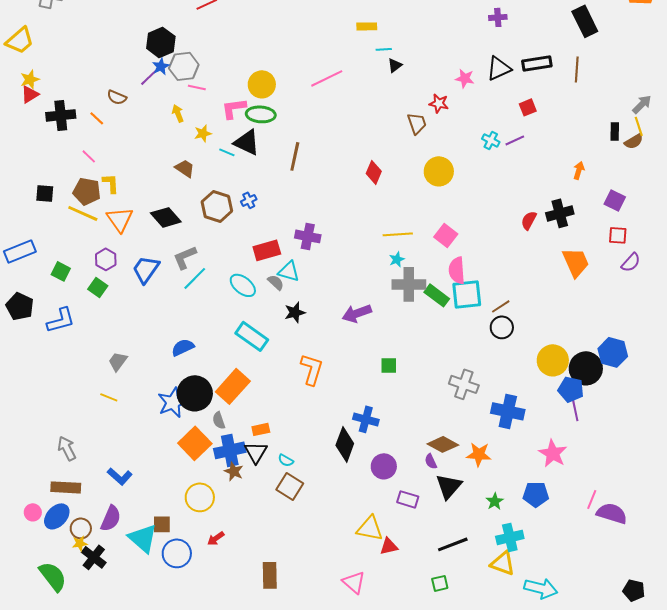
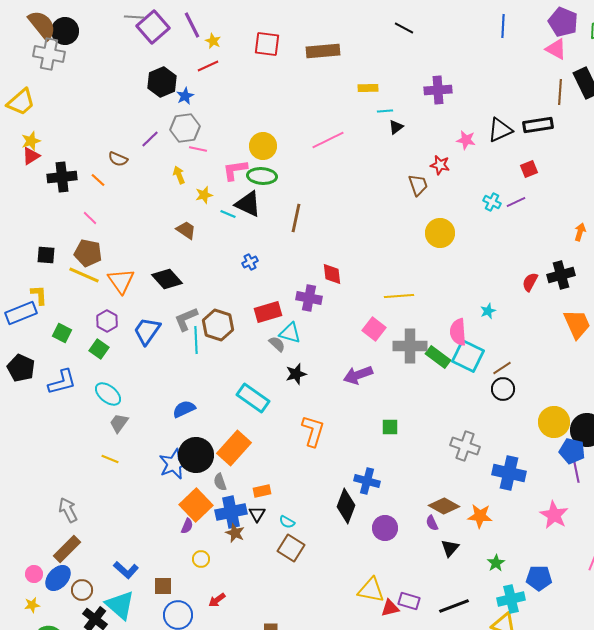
purple cross: (498, 17) -> (438, 90), moved, size x1.5
black hexagon: (161, 42) -> (162, 82), moved
blue star: (161, 66) -> (185, 96), moved
brown line: (577, 69) -> (560, 92), moved
red diamond: (374, 172) -> (332, 274), moved, turned -30
yellow L-shape: (111, 183) -> (39, 295), moved
brown hexagon: (217, 206) -> (218, 325), moved
pink square: (446, 235) -> (374, 329), moved
cyan star: (397, 259) -> (488, 311), moved
cyan line: (195, 278) -> (196, 340), turned -48
cyan ellipse: (243, 285) -> (108, 394), moved
cyan square: (467, 294) -> (468, 356), turned 32
black triangle: (256, 452) -> (257, 514), size x0.7
blue L-shape: (120, 476) -> (126, 570), moved
black triangle: (449, 486) -> (450, 548), size x0.7
brown rectangle: (66, 487) -> (67, 549), turned -48
blue pentagon: (536, 494) -> (539, 578), moved
yellow circle: (200, 497) -> (201, 559), size x0.6
purple rectangle: (408, 499) -> (409, 601), moved
purple semicircle: (111, 518) -> (187, 526), moved, size x0.6
cyan triangle: (143, 538) -> (120, 605), moved
yellow star: (80, 543) -> (32, 605), moved

